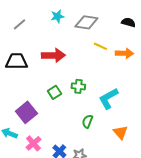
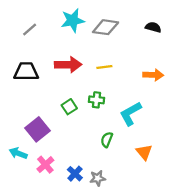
cyan star: (57, 16) -> (73, 20), size x1.5
yellow line: (100, 46) -> (104, 67), moved, turned -32
orange arrow: (124, 53) -> (153, 75), moved

